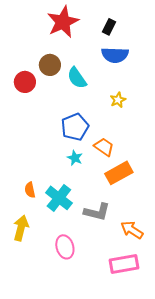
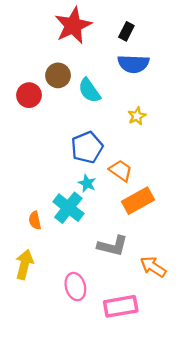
cyan cross: (59, 198) -> (68, 208), moved
pink rectangle: (124, 264) -> (121, 306), moved

